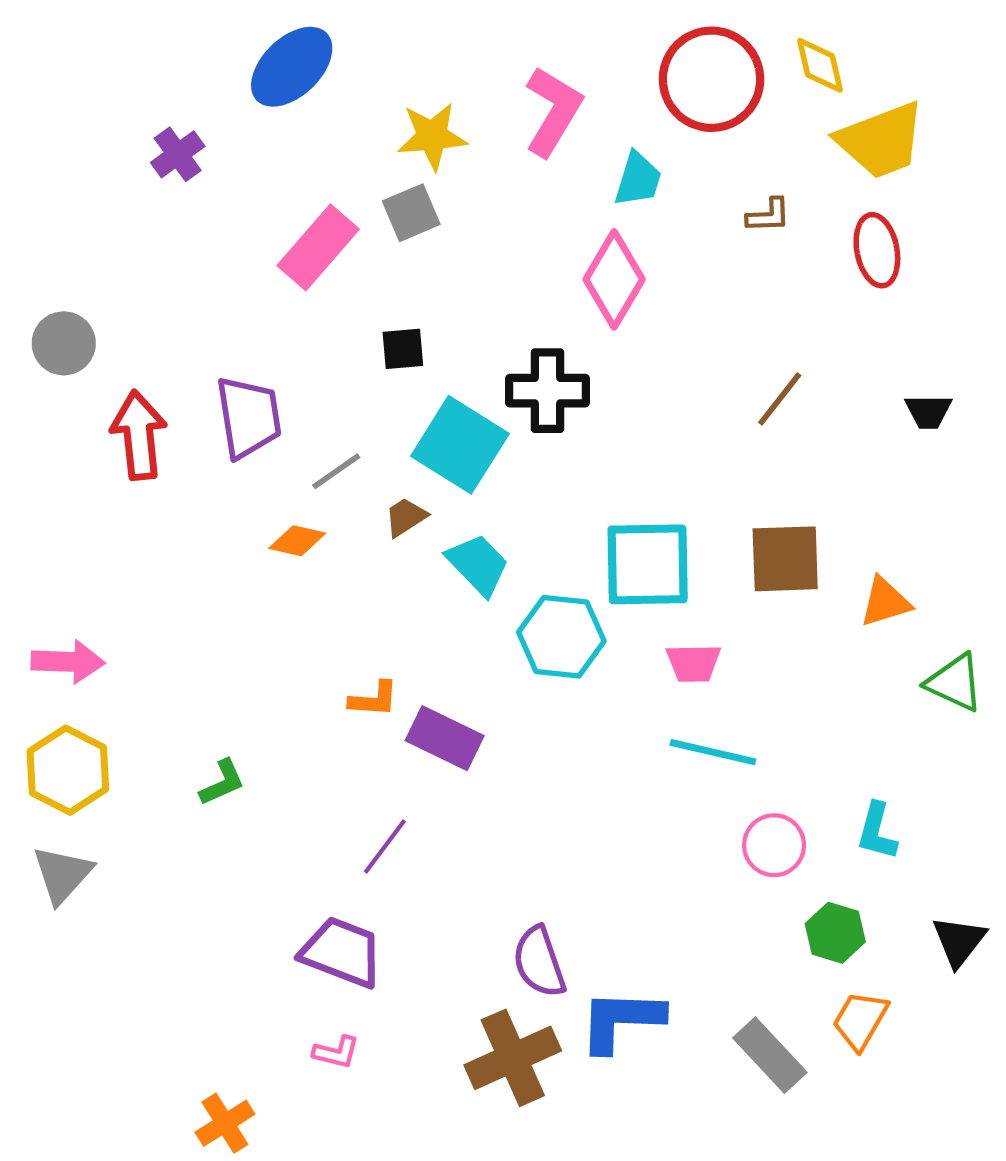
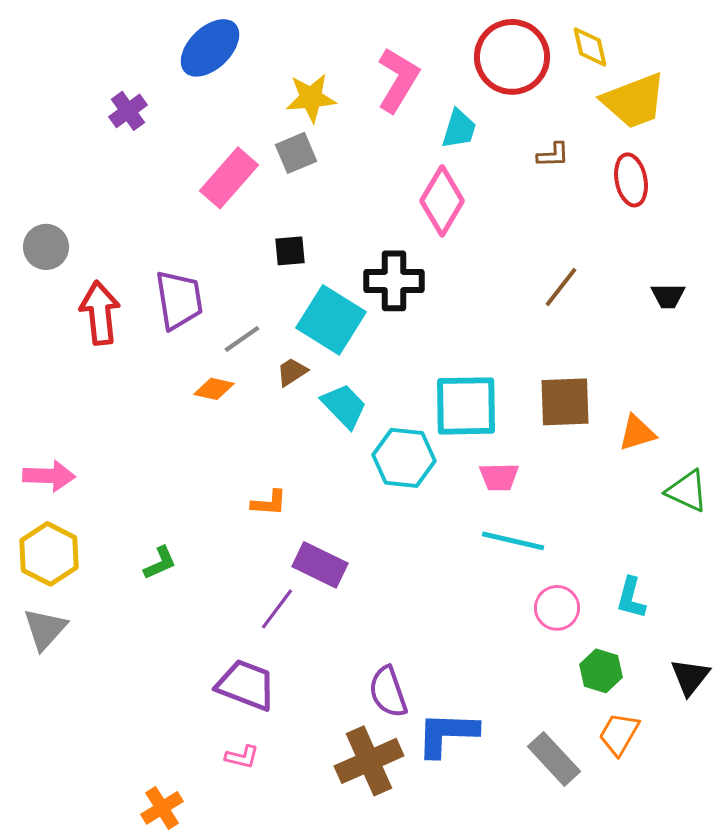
purple rectangle: (445, 738) -> (320, 565), moved

